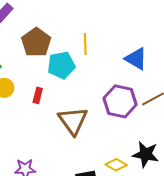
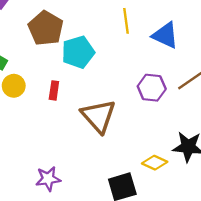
yellow line: (85, 44) -> (126, 21), moved
purple hexagon: (120, 101) -> (152, 88), size x0.7

